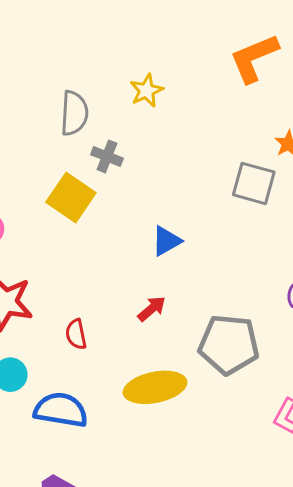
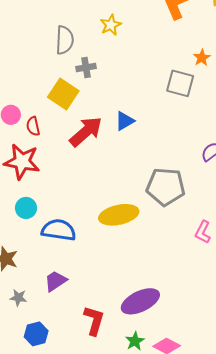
gray cross: (107, 156) -> (86, 67), turned -30
red arrow: (152, 309) -> (86, 132), moved, size x1.8
red semicircle: (76, 334) -> (33, 126), moved

